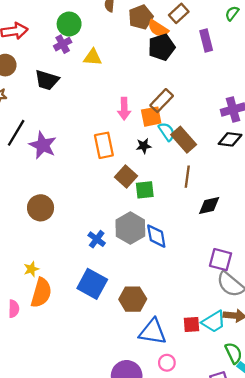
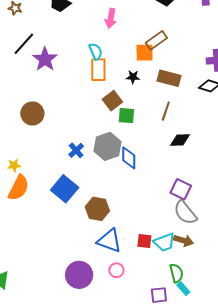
pink arrow: (124, 109) -> (111, 18), moved
cyan semicircle: (167, 132) -> (96, 51), moved
brown rectangle: (184, 140) -> (169, 78), turned -45

